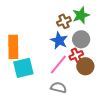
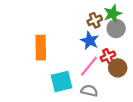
gray circle: (81, 39) -> (116, 29), moved
cyan square: (23, 68) -> (61, 81), moved

